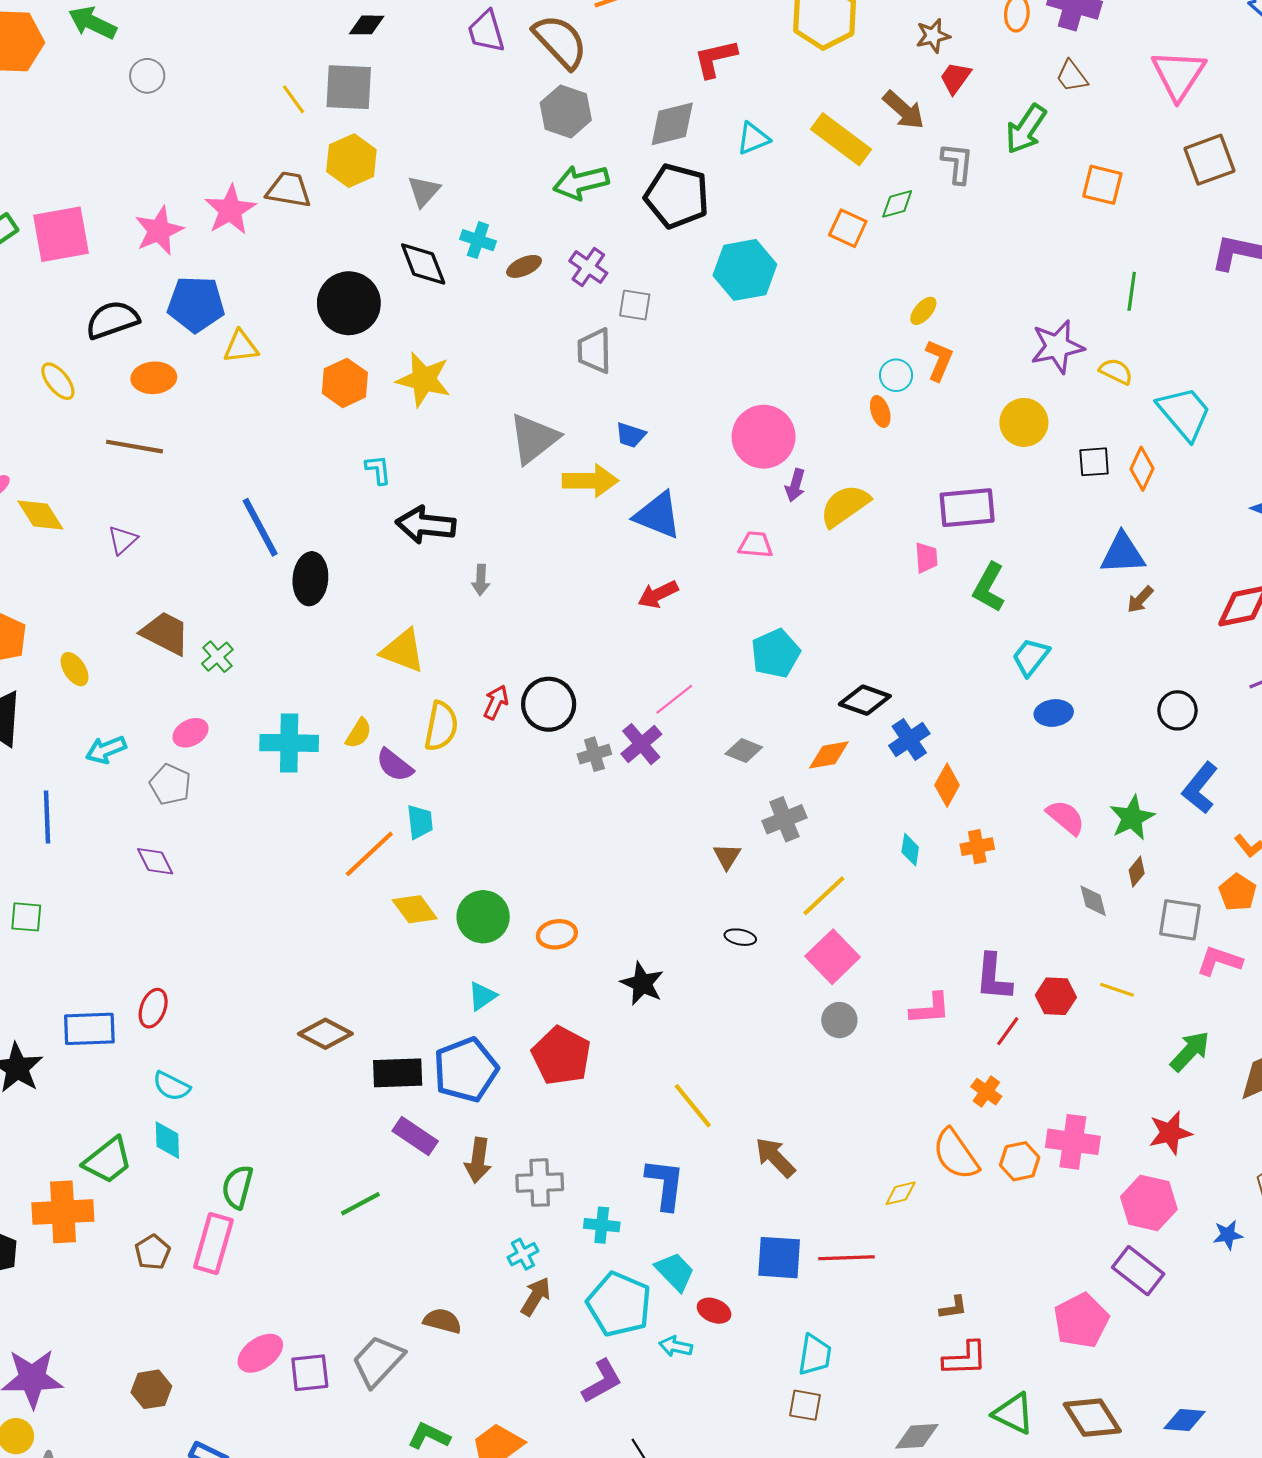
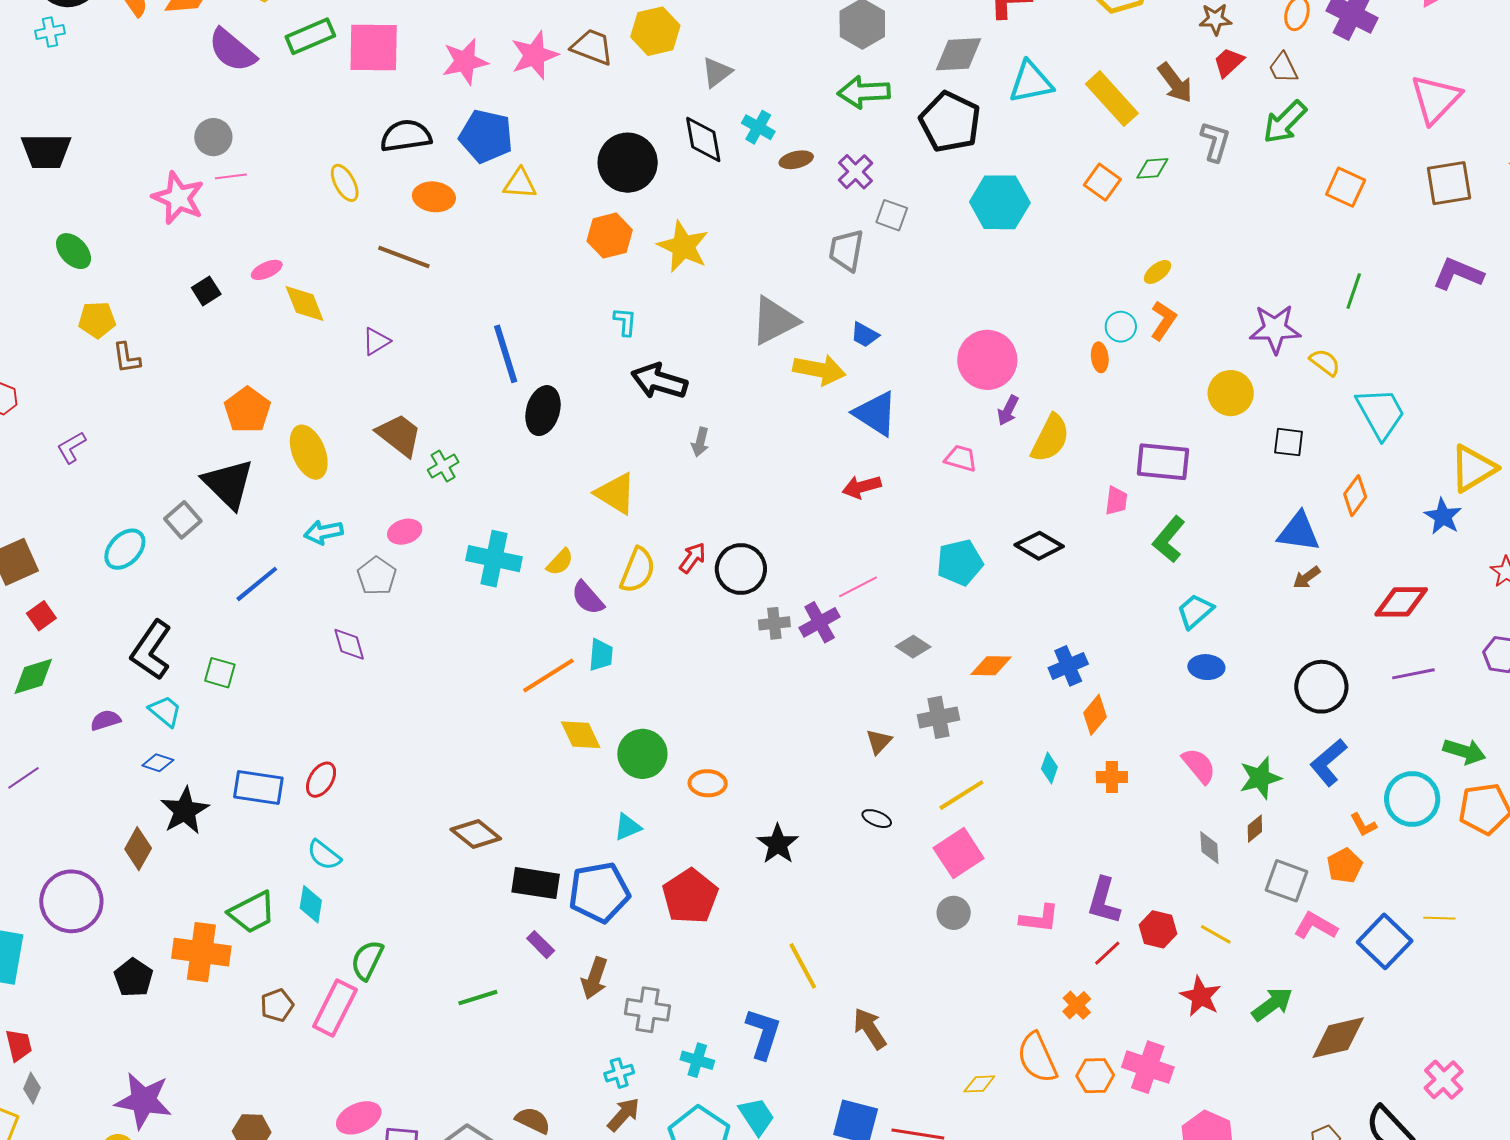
brown trapezoid: (1072, 76) -> (1283, 68), moved
cyan triangle: (753, 138) -> (1031, 82), size x1.4
orange diamond: (1142, 469) -> (1355, 496), moved
yellow semicircle: (845, 506) -> (1050, 438), turned 141
yellow ellipse: (75, 669) -> (309, 452), size x1.6
black diamond: (865, 700) -> (1039, 546), moved
black circle: (1177, 710) -> (1321, 687), size x1.4
blue line: (47, 817) -> (257, 584), turned 42
red star: (1170, 1133) -> (1201, 996), moved, turned 30
purple rectangle: (415, 1136) -> (541, 945), size x0.7

